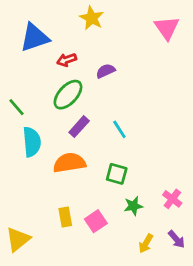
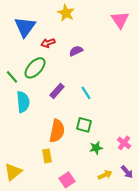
blue triangle: (35, 38) -> (25, 27), turned -35
green ellipse: (68, 95) -> (35, 68), moved
orange semicircle: (69, 163) -> (57, 131), moved, turned 110
pink square: (96, 221) -> (67, 180), moved
yellow arrow: (146, 243) -> (105, 175), turned -144

